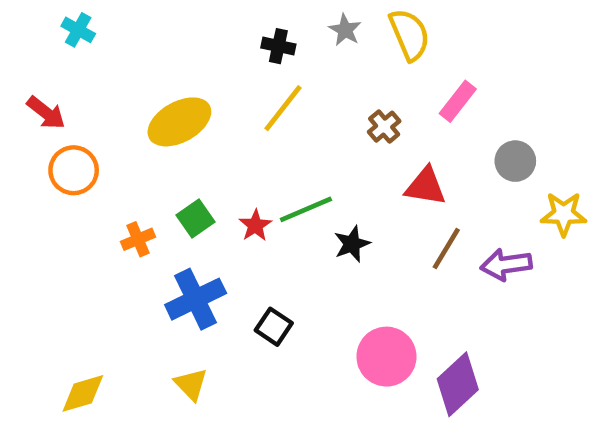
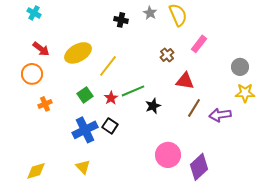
yellow line: (283, 108) -> (108, 66), moved
red arrow: (46, 113) -> (41, 49), moved
gray circle: (515, 161) -> (240, 67), moved
orange cross: (138, 239) -> (45, 104), moved
black square: (274, 327) -> (110, 126), moved

